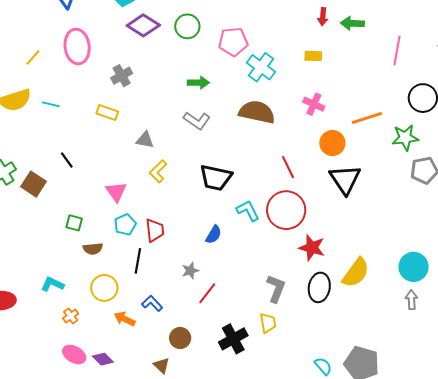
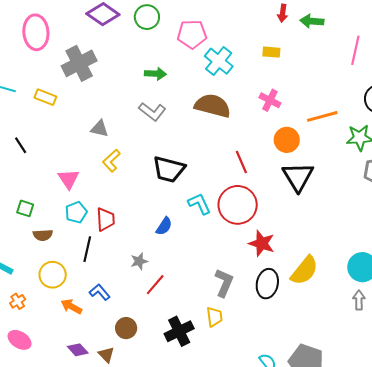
gray cross: (122, 76) -> (79, 63), size x1.6
yellow rectangle: (107, 112) -> (45, 97), moved
purple diamond: (103, 359) -> (78, 350), moved

